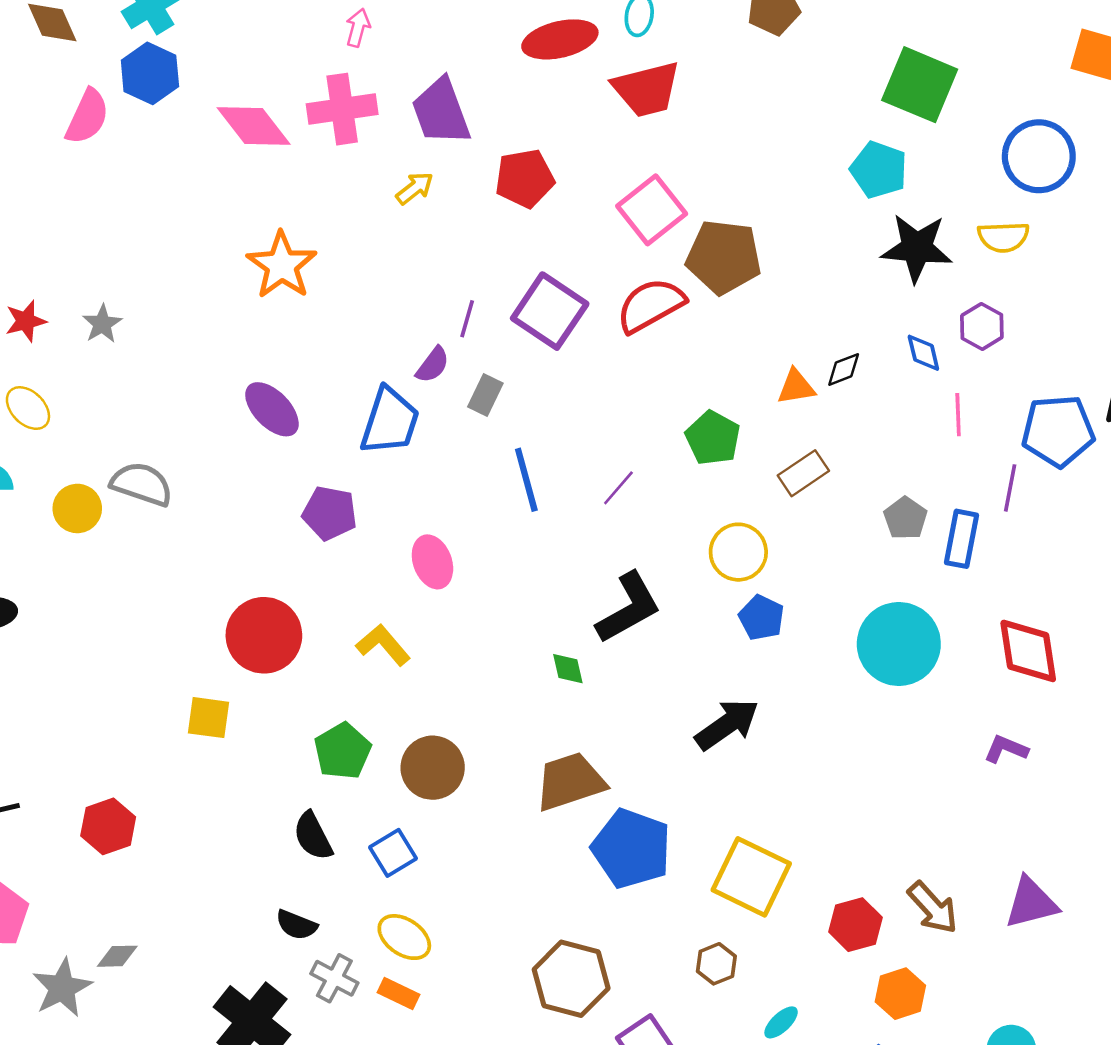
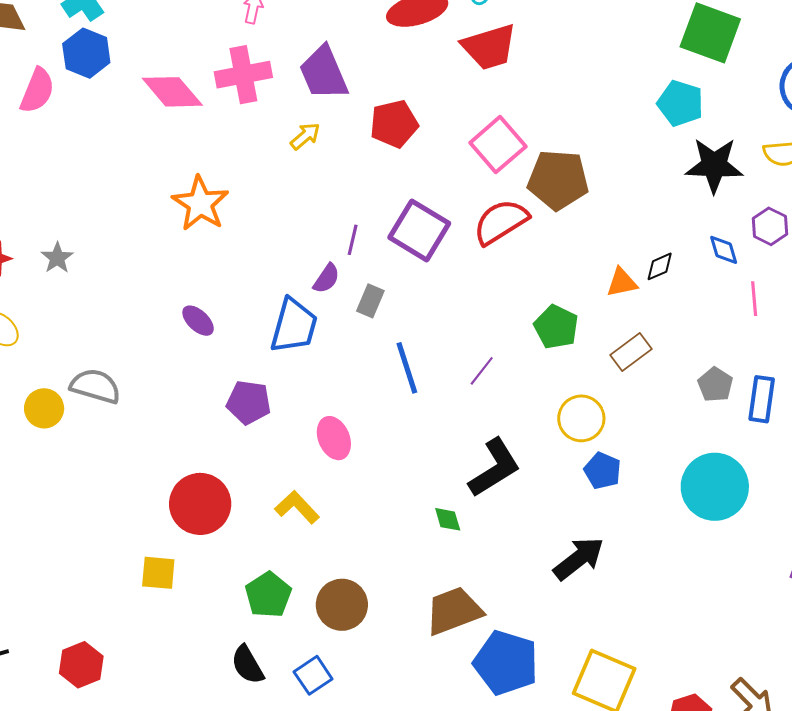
purple ellipse: (272, 409) -> (198, 321), size x0.7

